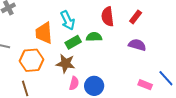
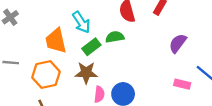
purple semicircle: (137, 45) -> (178, 43), moved, turned -60

